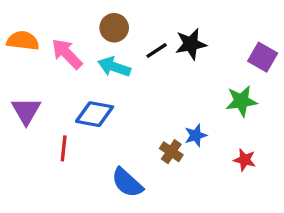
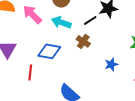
black line: (157, 51) -> (90, 20), moved
brown cross: (171, 152) -> (83, 41), moved

